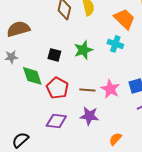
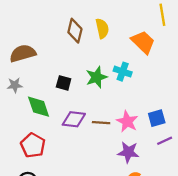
cyan cross: (115, 44) -> (123, 72), moved
red pentagon: (57, 88) -> (33, 145), moved
purple star: (89, 116) -> (128, 152), moved
purple diamond: (56, 121) -> (74, 119), moved

